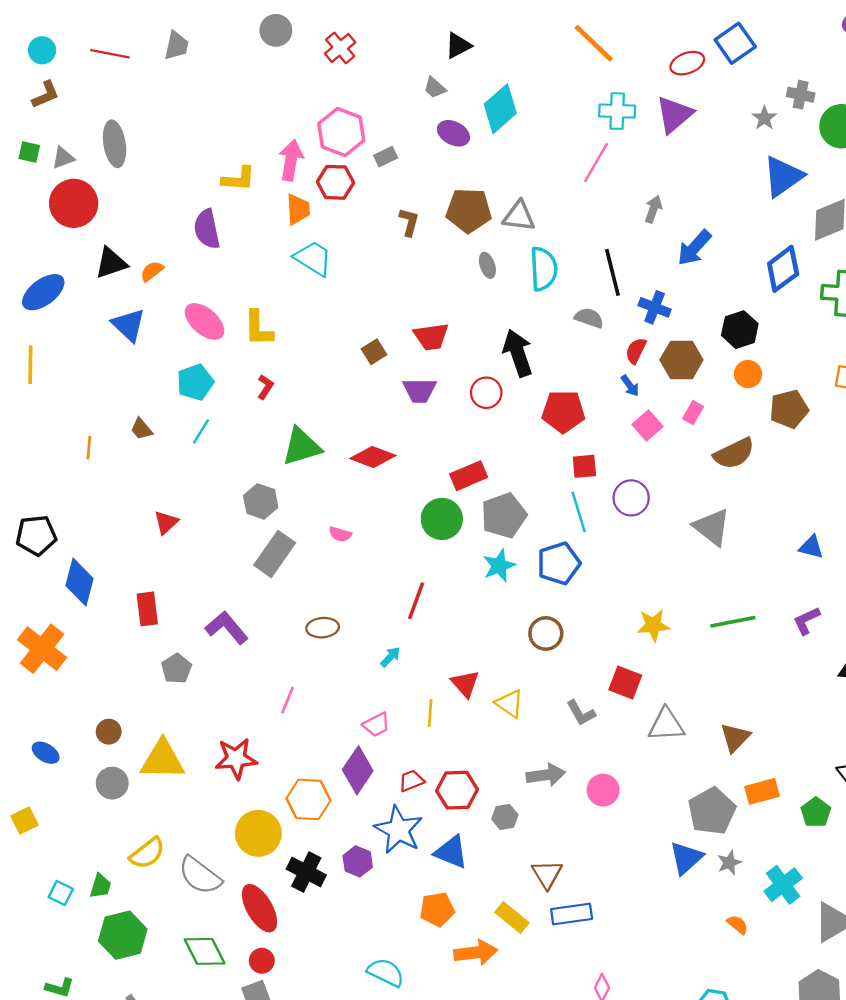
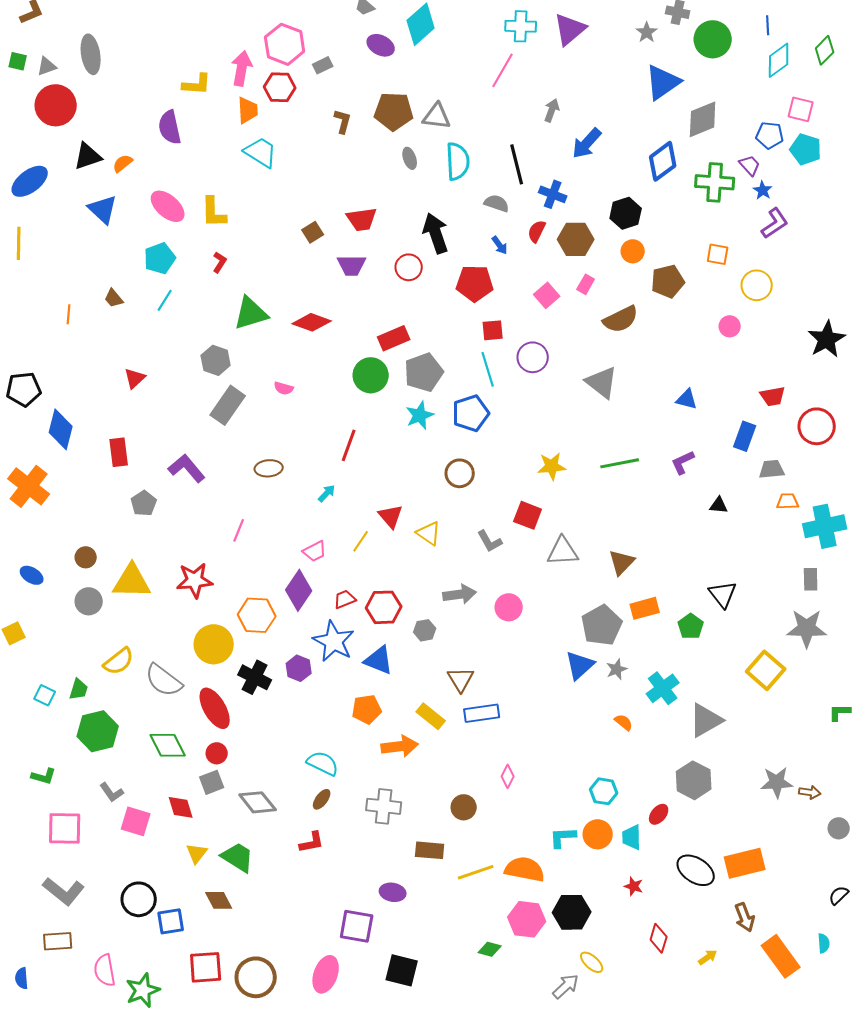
blue arrow: (630, 386) -> (500, 245), moved
yellow line: (430, 713) -> (361, 541), turned 30

